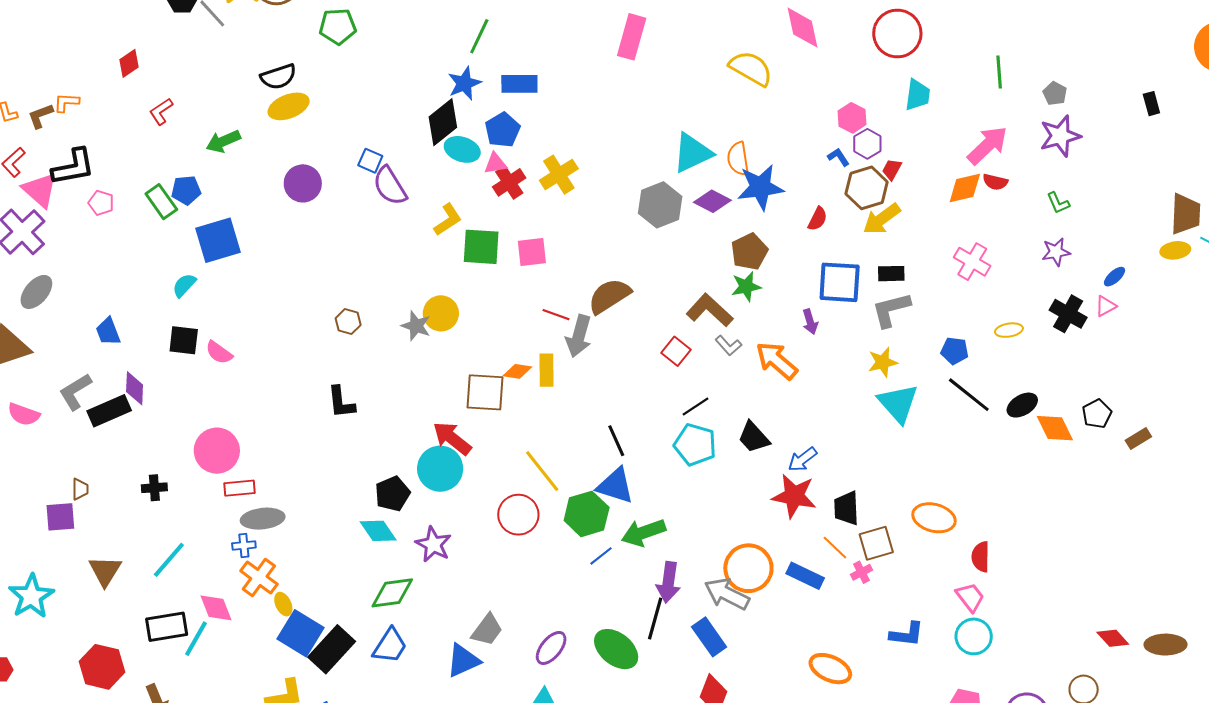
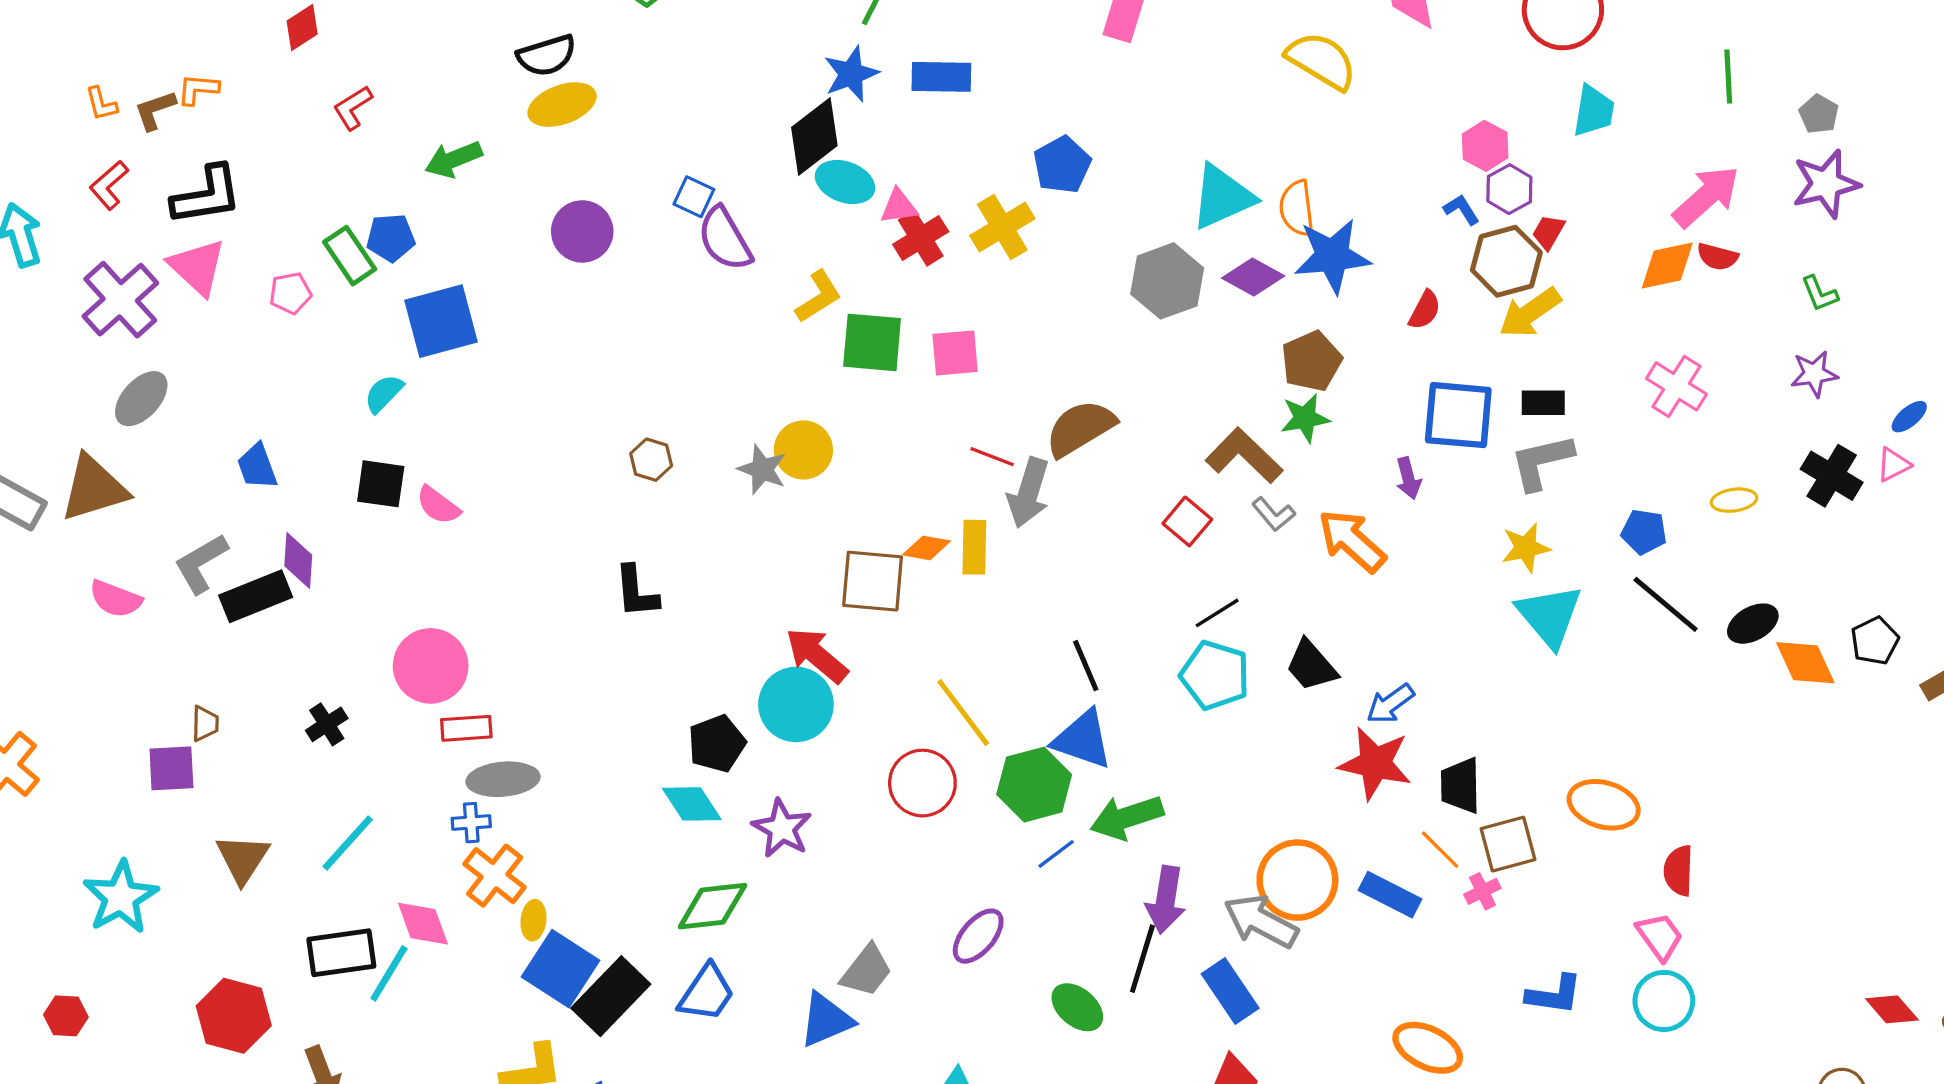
blue pentagon: (503, 130) -> (1062, 165), moved
pink triangle: (40, 190) -> (197, 267), moved
pink pentagon: (101, 203) -> (290, 293), moved, turned -30
black cross: (154, 488) -> (327, 724), turned -30
yellow ellipse: (283, 604) -> (533, 920), turned 30
purple ellipse: (551, 648) -> (978, 936), moved
green ellipse: (616, 649) -> (1077, 1007), size x0.7

